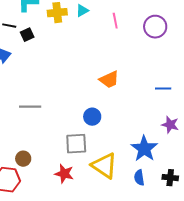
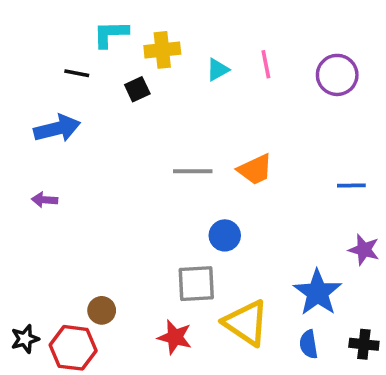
cyan triangle: (82, 11) -> (218, 70), moved
black square: (27, 35) -> (137, 89), moved
gray line: (30, 107) -> (193, 171), moved

